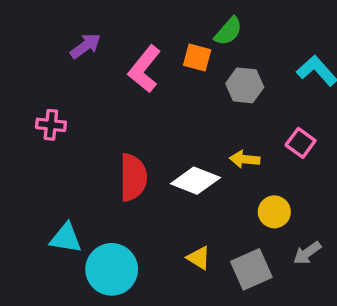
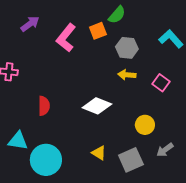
orange square: (197, 57) -> (98, 31), turned -36
yellow arrow: (245, 159) -> (127, 75), moved
red semicircle: (133, 177) -> (44, 106), moved, size x0.7

